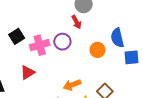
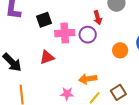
red arrow: (76, 22) -> (98, 18), moved

